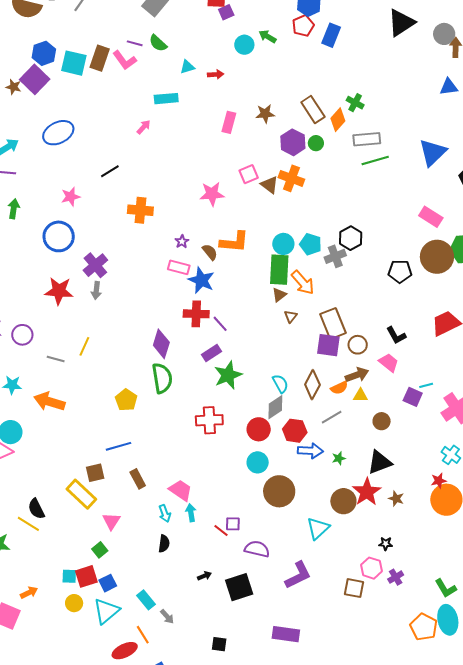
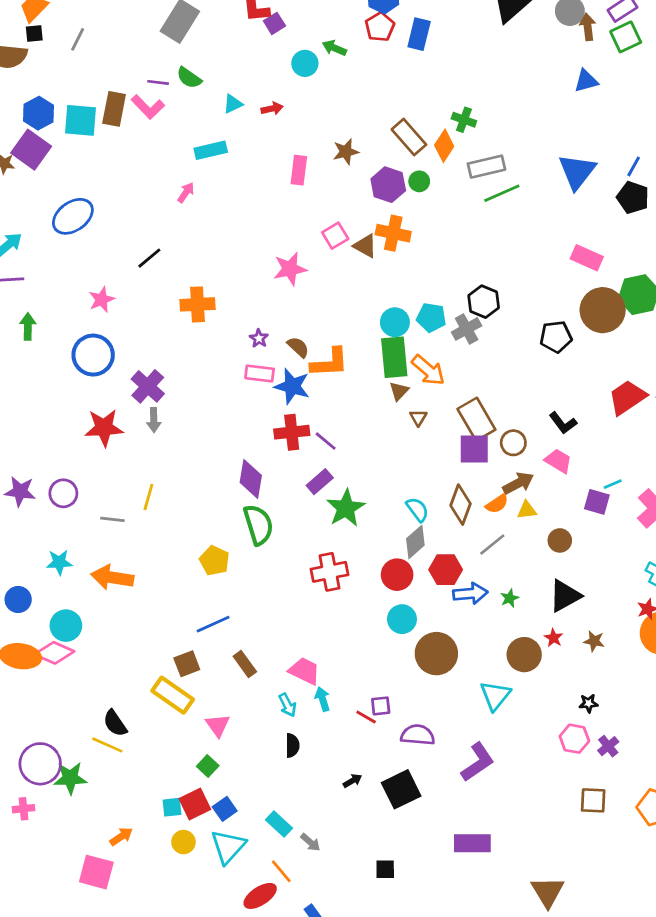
orange L-shape: (234, 242) -> (330, 363), moved
red star: (367, 492) -> (554, 638), size x0.5
brown square: (354, 588) -> (593, 800), moved

